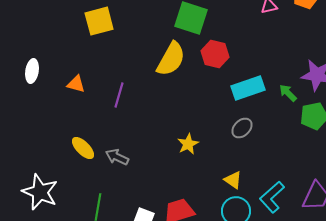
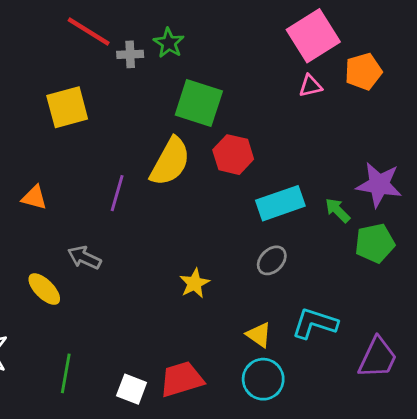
purple line: (119, 95) -> (117, 193), moved
gray arrow: (117, 157) -> (84, 258), moved
cyan L-shape: (272, 197) -> (315, 323), moved, turned 60

